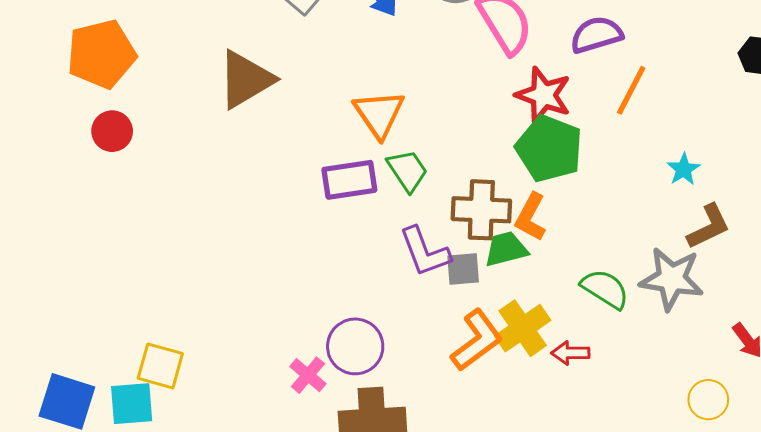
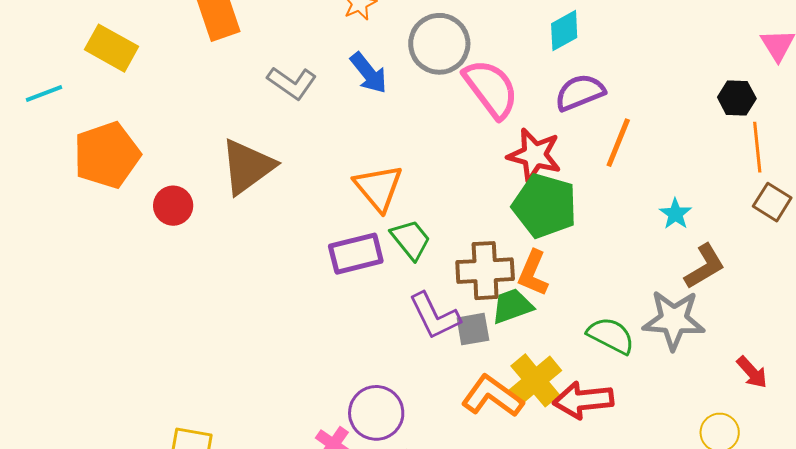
red circle: (112, 131) -> (173, 206), moved
orange L-shape: (477, 340) -> (492, 396), turned -102
red arrow: (570, 353) -> (583, 400), size x1.6

